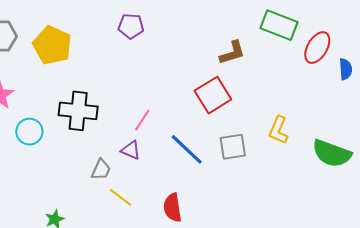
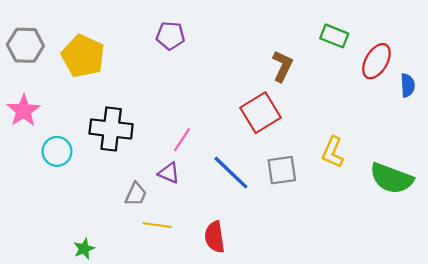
green rectangle: (279, 25) -> (334, 36), size x0.7
brown L-shape: (232, 53) -> (282, 66), turned -48
yellow line: (120, 197) -> (157, 225), turned -30

